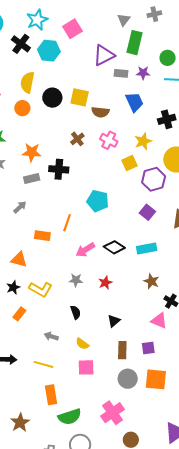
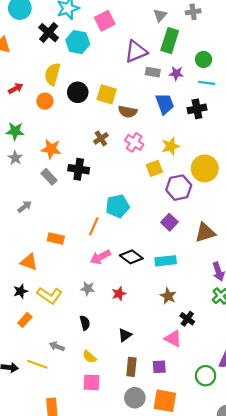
black cross: (167, 119) -> (197, 109), moved
gray rectangle: (32, 179) -> (49, 177), turned 56
cyan pentagon: (98, 201) -> (118, 206), turned -30
gray arrow: (20, 207) -> (25, 207), moved
orange line: (67, 223) -> (94, 226), moved
yellow line: (43, 364) -> (37, 364), moved

